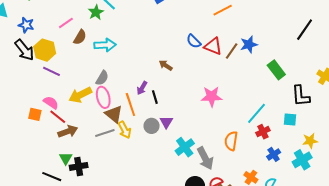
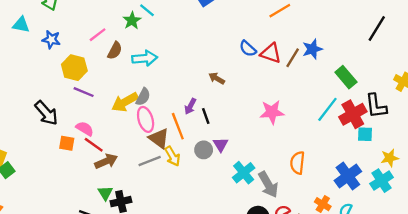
black arrow: (24, 50) -> (46, 113), moved
yellow arrow: (80, 95) -> (125, 102), moved
cyan line: (257, 113) -> (327, 109), moved
red cross: (263, 132) -> (353, 114), moved, size x1.6
blue cross: (274, 154) -> (348, 176), size x1.6

